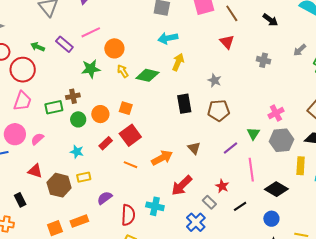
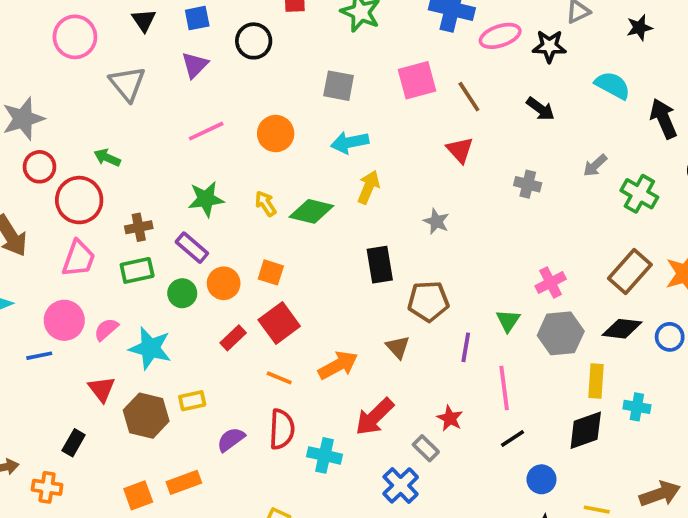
purple rectangle: (64, 44) -> (192, 248), moved
orange circle: (114, 48) -> (276, 134), moved
brown cross: (73, 96) -> (139, 227), moved
brown pentagon: (219, 110) -> (428, 301), moved
purple line: (231, 148) -> (466, 347), turned -42
cyan star: (77, 152) -> (150, 348), moved, size x1.6
red triangle: (35, 171) -> (102, 389), turned 35
black diamond: (276, 189) -> (586, 430), moved, turned -50
black rectangle: (20, 200) -> (74, 443), turned 56
black line: (240, 206) -> (513, 438), moved
red semicircle: (128, 215) -> (282, 429), moved

